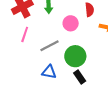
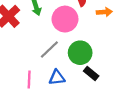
pink circle: (71, 23) -> (65, 19), size x1.5
pink line: (25, 34) -> (29, 79), moved

